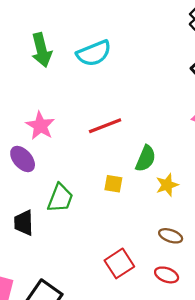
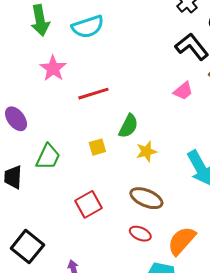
pink star: (40, 126) -> (53, 68), moved
yellow square: (113, 184) -> (97, 147), turned -30
brown ellipse: (171, 236) -> (146, 198), size x1.5
red square: (119, 263) -> (89, 204), moved

